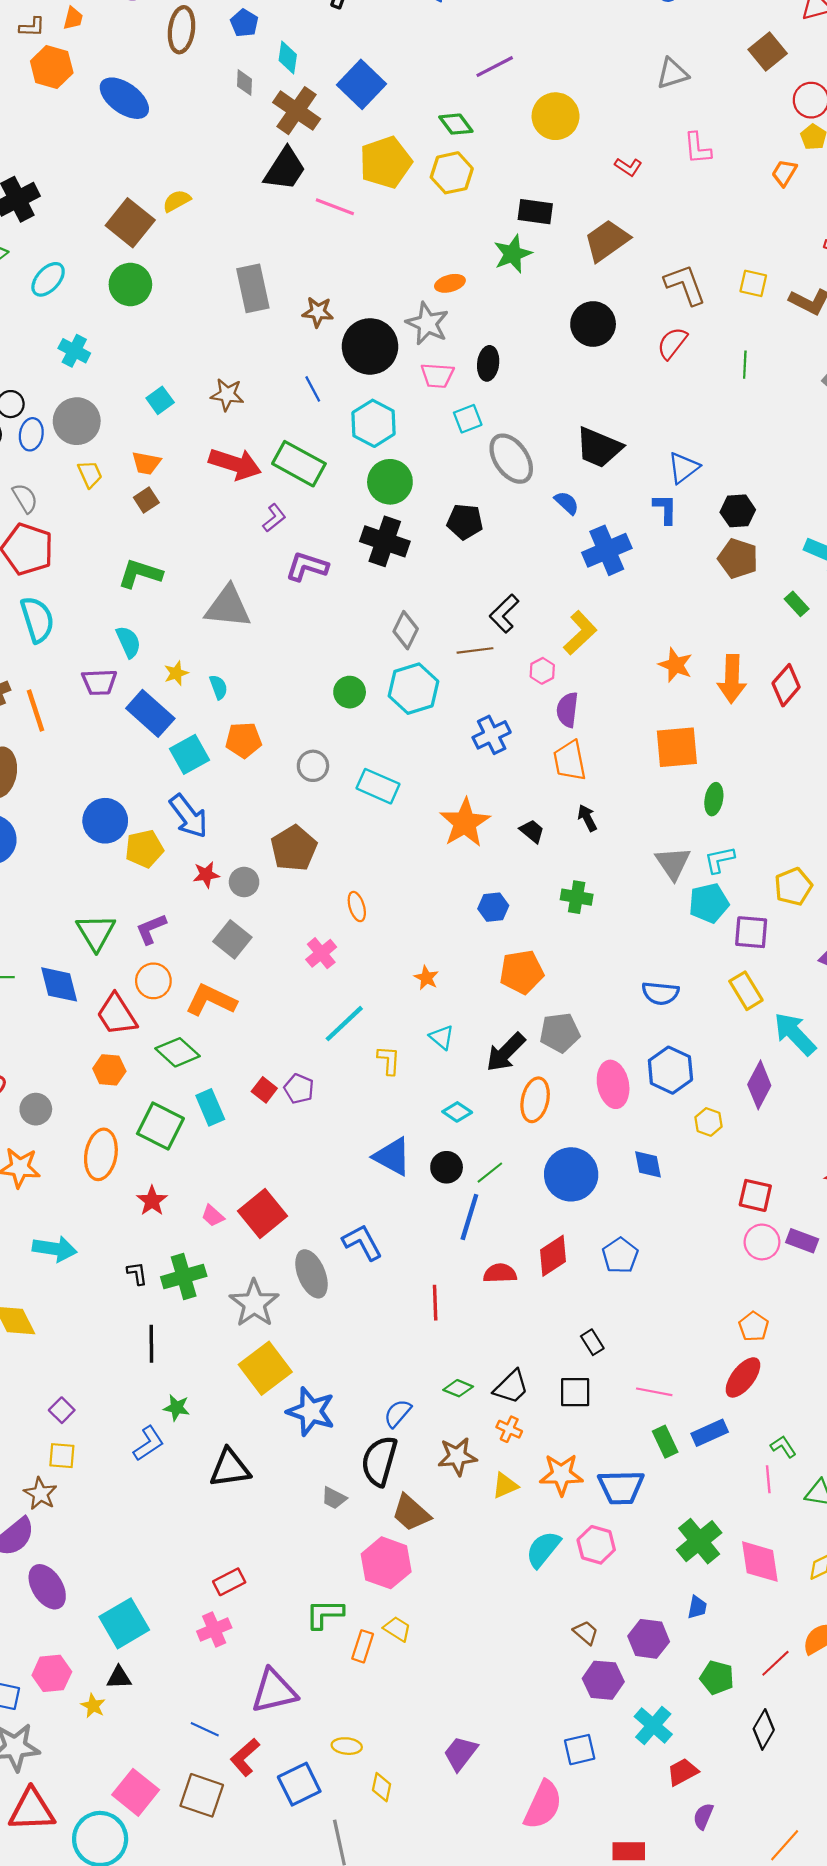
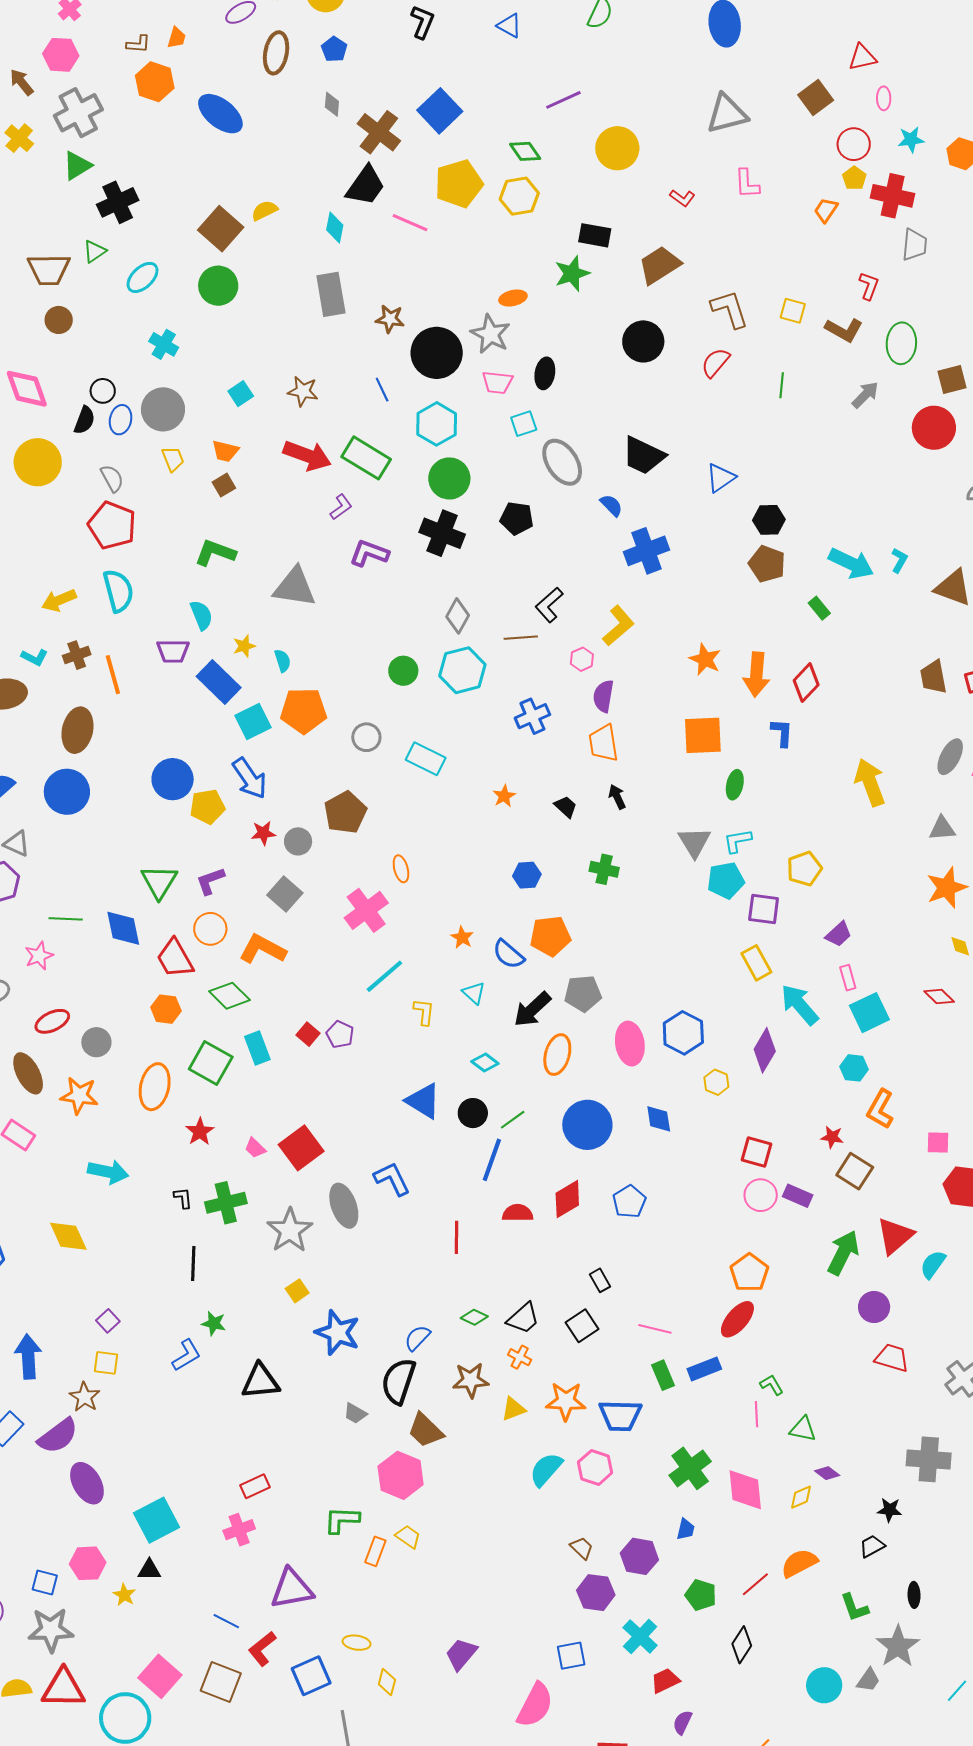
cyan diamond: (288, 58) -> (335, 227), moved
gray triangle: (672, 74) -> (727, 114), size x1.4
blue L-shape: (665, 509) -> (782, 733), moved
orange pentagon: (244, 740) -> (304, 711), size x1.4
orange star: (465, 823) -> (504, 796), size x0.5
pink cross: (321, 953) -> (366, 910), size x1.5
blue semicircle: (660, 993) -> (508, 954), moved, turned 32
orange pentagon: (754, 1327) -> (749, 1273), size x1.4
yellow square: (265, 1368) -> (297, 1291), size x0.5
black square: (575, 1392) -> (582, 1326), turned -36

